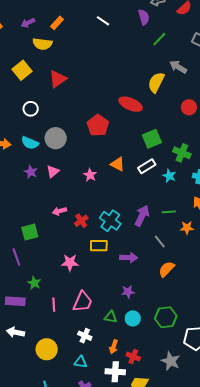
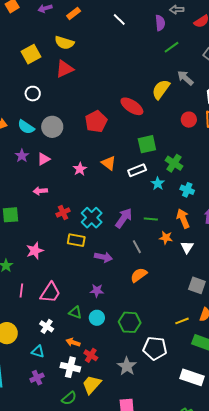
yellow semicircle: (42, 44) -> (64, 43), moved
pink arrow: (59, 211) -> (40, 191), moved
pink star: (70, 263) -> (35, 251), moved, turned -30
orange arrow: (114, 347) -> (73, 342), turned 80

